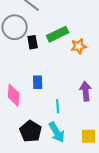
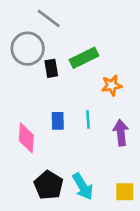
orange star: (79, 46) -> (112, 85), moved
cyan line: (58, 106) -> (88, 120), moved

